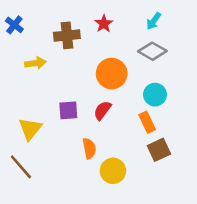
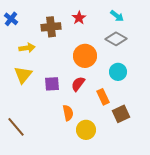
cyan arrow: (154, 21) -> (117, 16), turned -88
orange rectangle: (147, 122) -> (103, 97), moved
yellow triangle: (30, 129) -> (23, 75), moved

